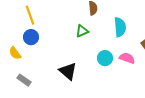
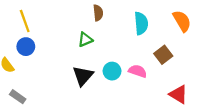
cyan semicircle: (120, 27) -> (141, 23), moved
black triangle: (68, 71) -> (83, 76), moved, turned 30

